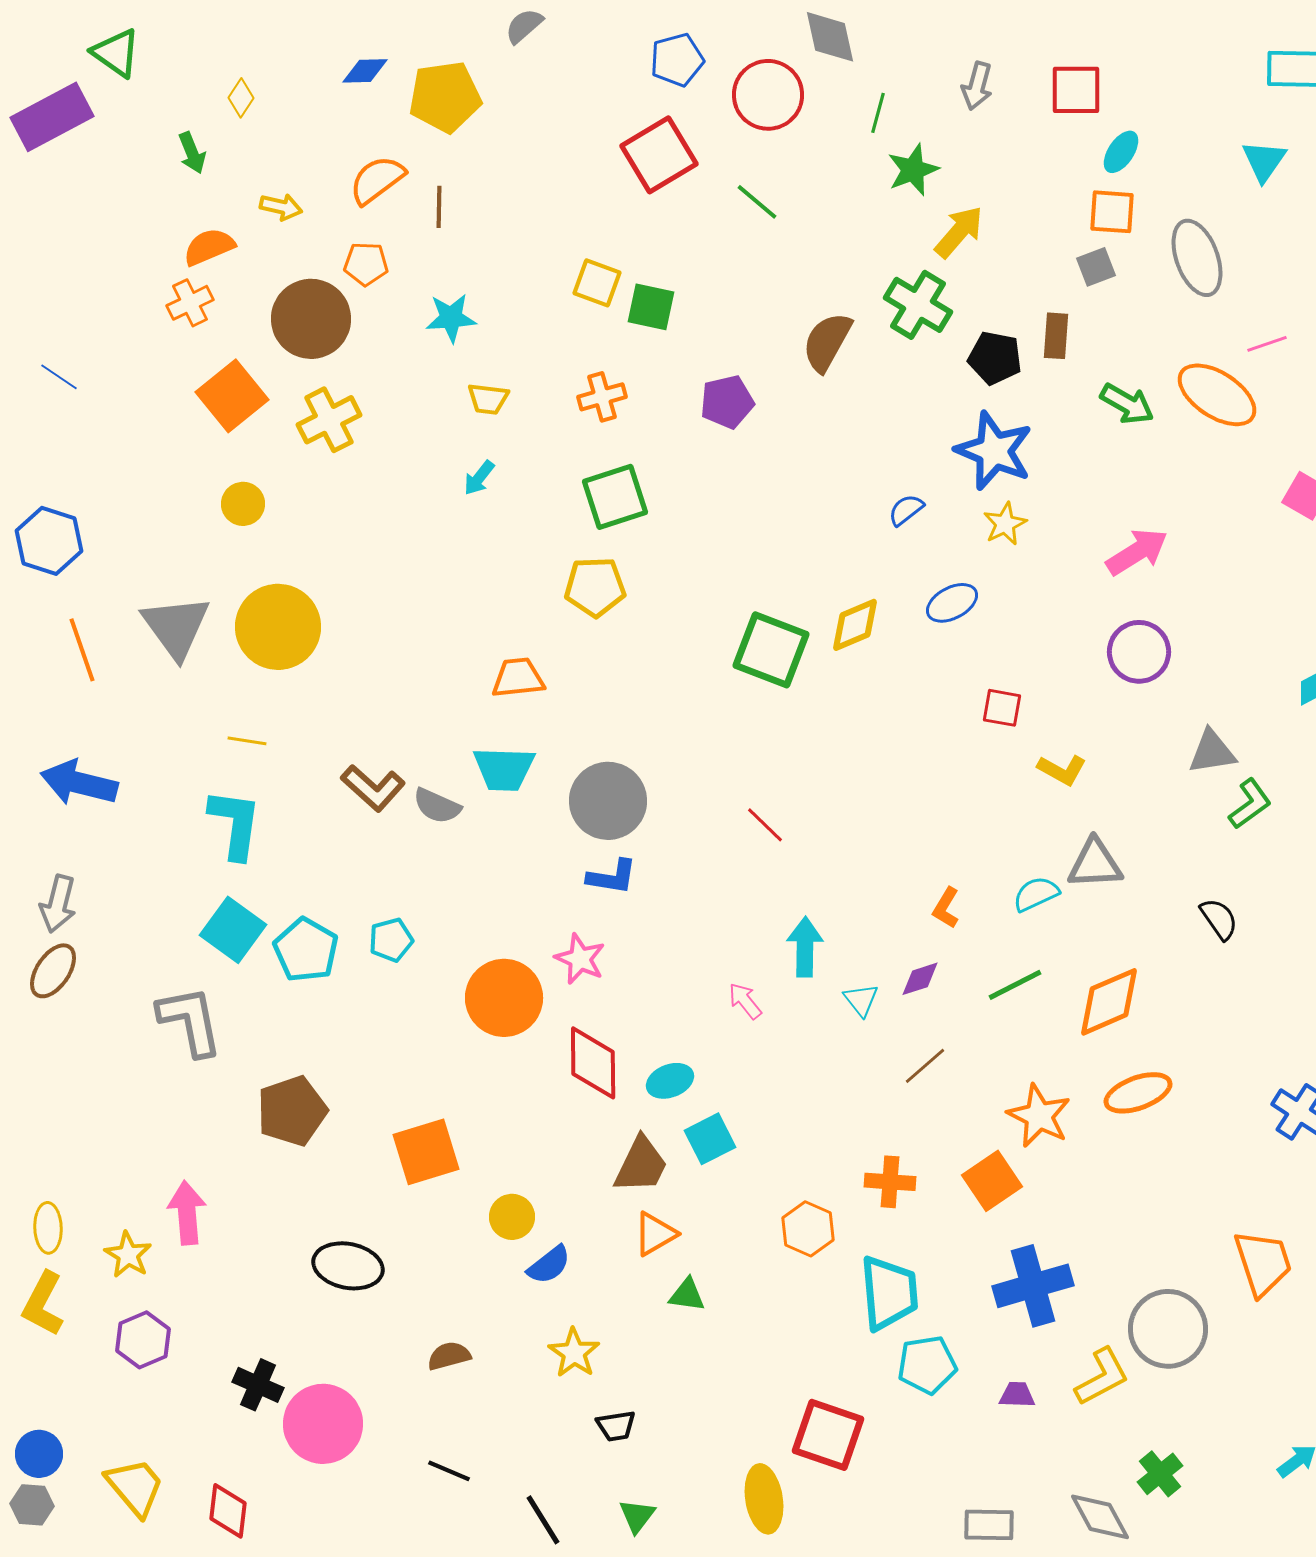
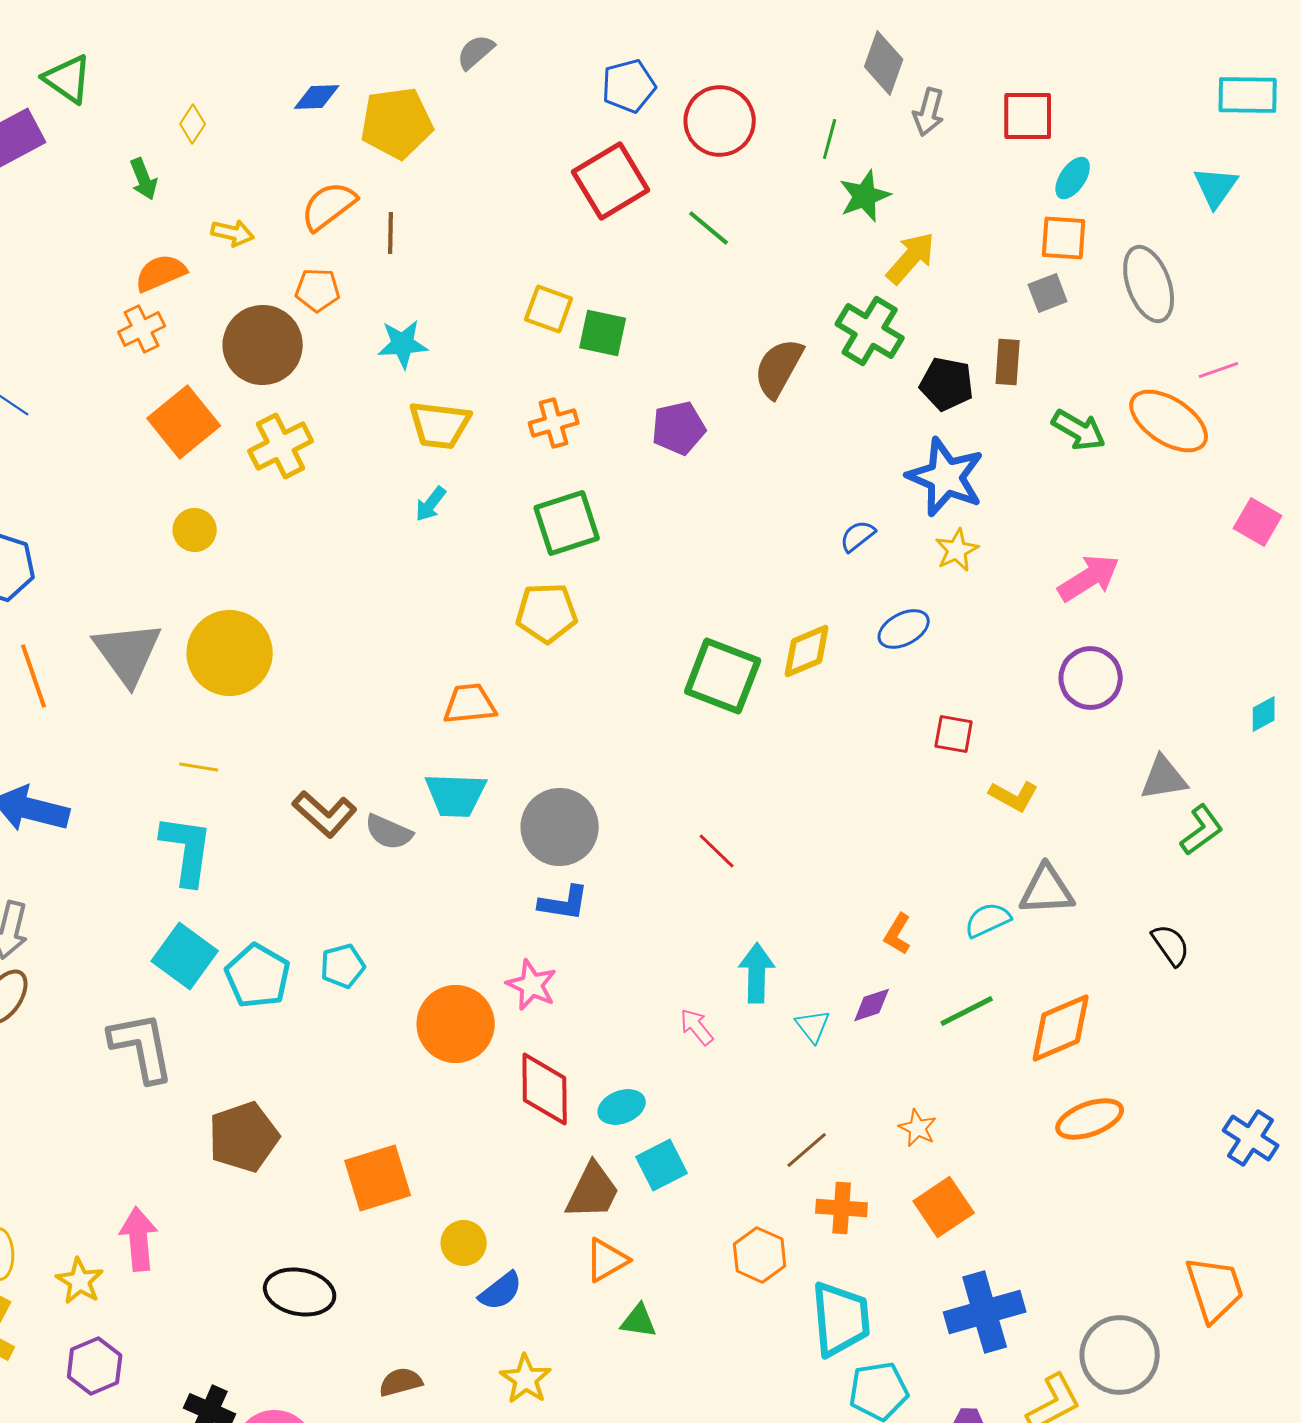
gray diamond: (830, 37) -> (884, 63), moved, turned 32
yellow trapezoid: (488, 399) -> (440, 425), size x1.5
brown line: (925, 1066) -> (807, 1150), moved
orange star: (1039, 1116) -> (918, 1128), moved, size x0.6

